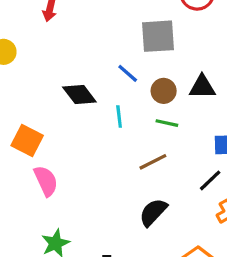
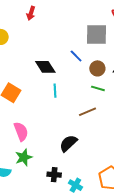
cyan line: (119, 117) -> (55, 91), moved
pink semicircle: (46, 181) -> (21, 131), moved
black semicircle: (153, 212) -> (68, 143), moved

